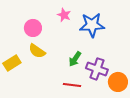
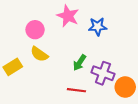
pink star: (64, 15) -> (68, 16), size x1.5
blue star: (92, 25) -> (98, 27), size x0.7

